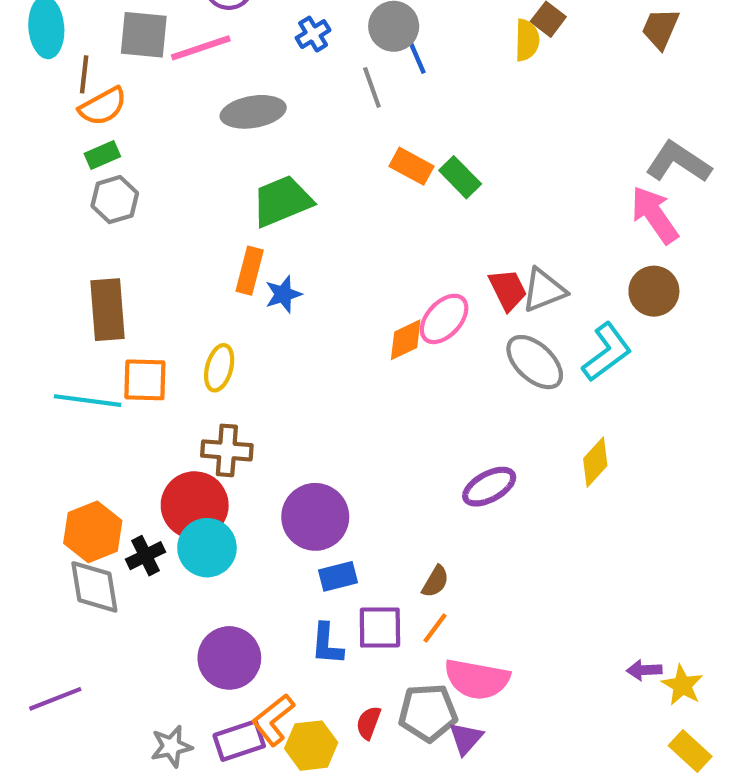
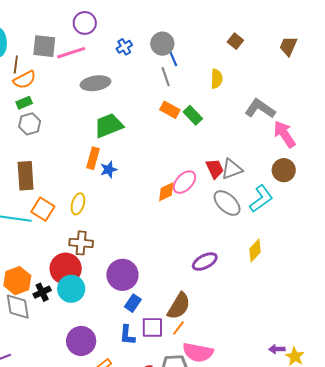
yellow semicircle: (527, 40) -> (217, 79), moved
gray line: (372, 87) -> (166, 77), moved
gray L-shape: (678, 162) -> (260, 109), moved
orange square: (145, 380) -> (43, 209), turned 30
blue rectangle: (338, 576) -> (133, 303), turned -42
brown semicircle: (435, 581) -> (179, 306), size x1.8

